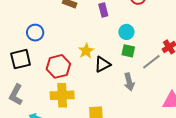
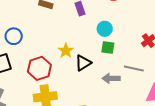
gray line: (151, 62) -> (134, 68), moved, turned 54
gray arrow: (129, 82) -> (111, 78), turned 108

